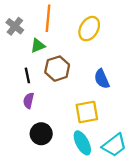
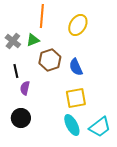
gray cross: (15, 26) -> (13, 41), moved
black line: (27, 75) -> (16, 71), moved
blue semicircle: (102, 79) -> (76, 67), moved
black circle: (41, 134) -> (21, 118), moved

